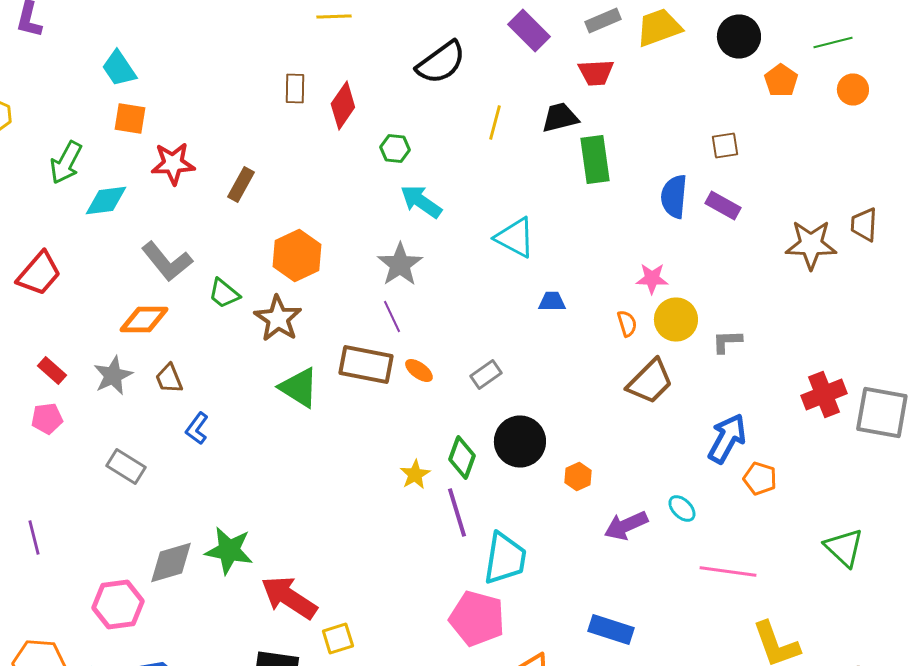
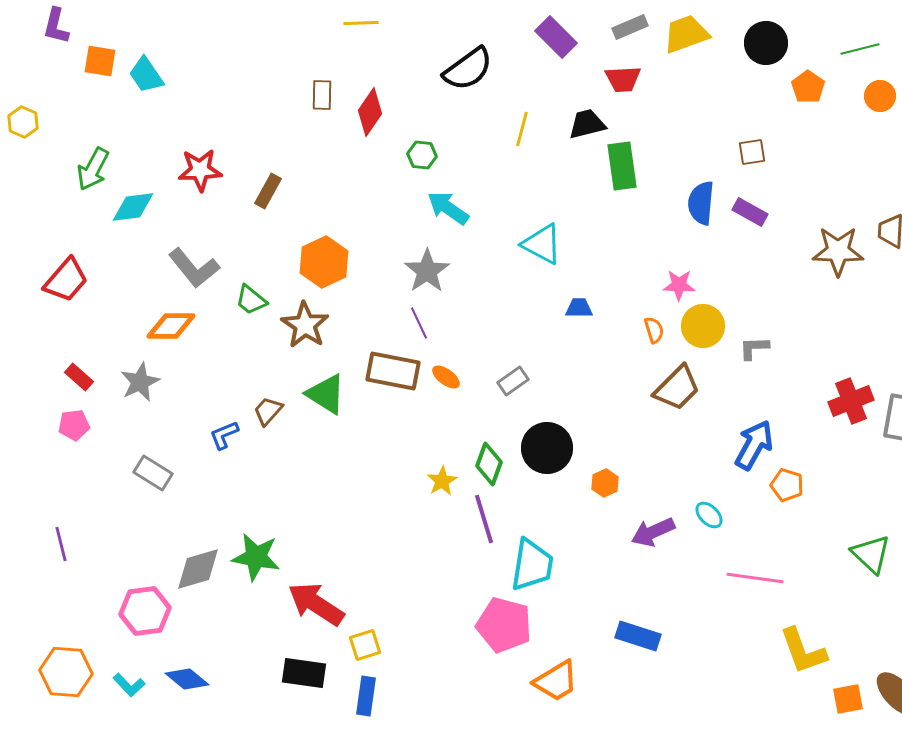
orange square: (130, 118) -> (100, 61), moved
brown trapezoid: (169, 378) -> (268, 411), moved, turned 64
blue L-shape: (197, 428) -> (224, 435), turned 32

